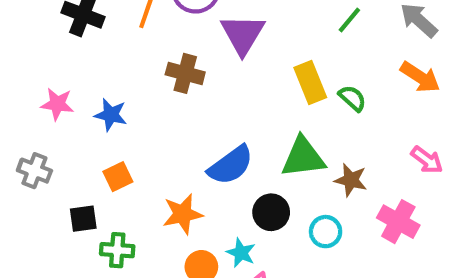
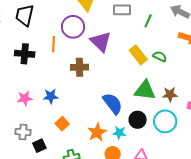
green triangle: (303, 157) -> (145, 90), turned 30
blue semicircle: (231, 165) -> (113, 103), turned -75
black square: (83, 219) -> (39, 146), moved
cyan circle: (326, 232) -> (165, 121), size x1.5
cyan star: (241, 253) -> (119, 133), moved

